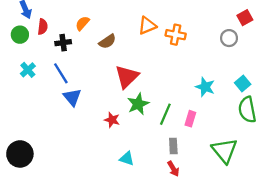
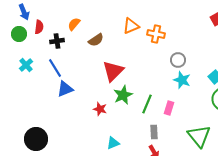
gray circle: (229, 38) -> (178, 60), moved
blue triangle: (72, 97) -> (65, 89), turned 48
black circle: (20, 154) -> (36, 139), moved
cyan triangle: (127, 159) -> (113, 143), turned -40

